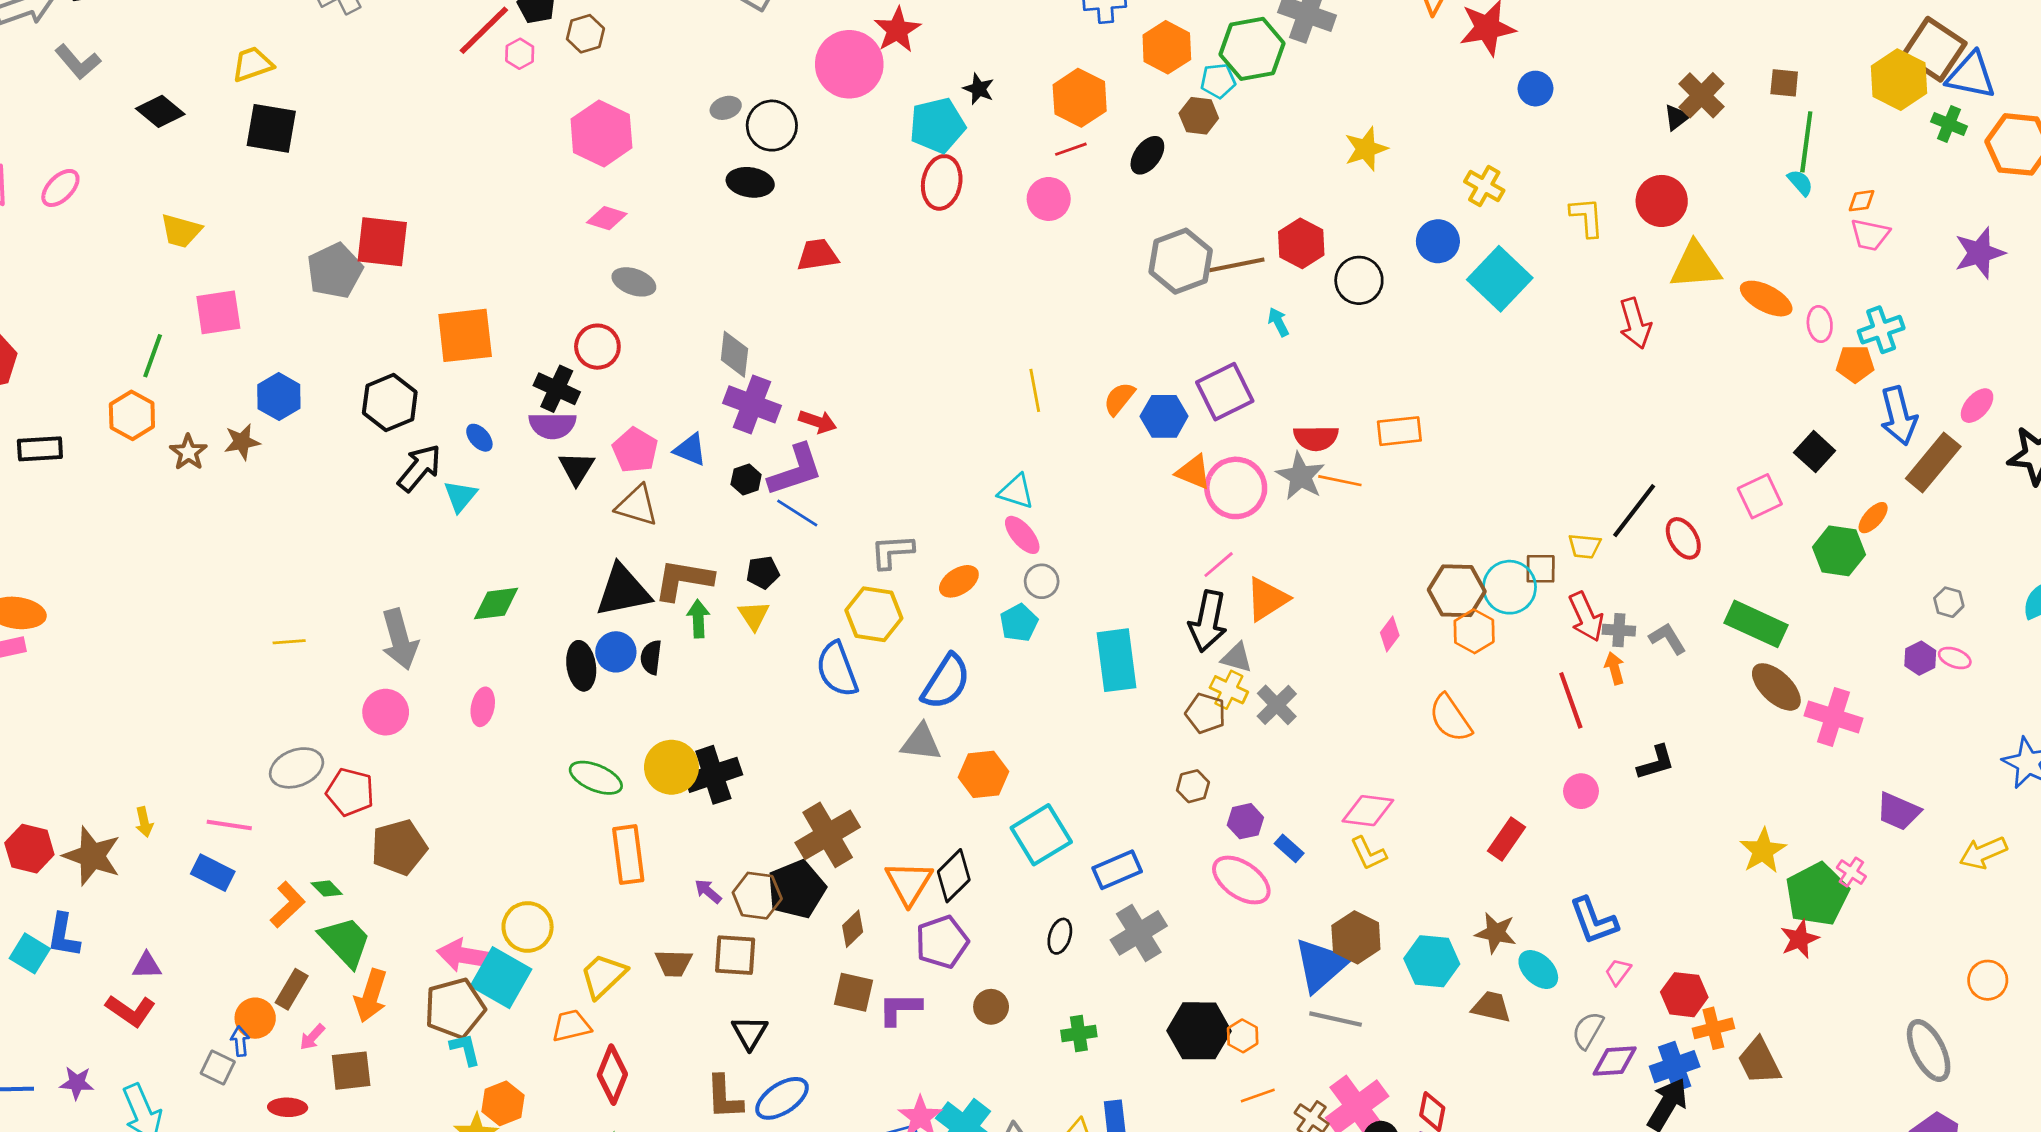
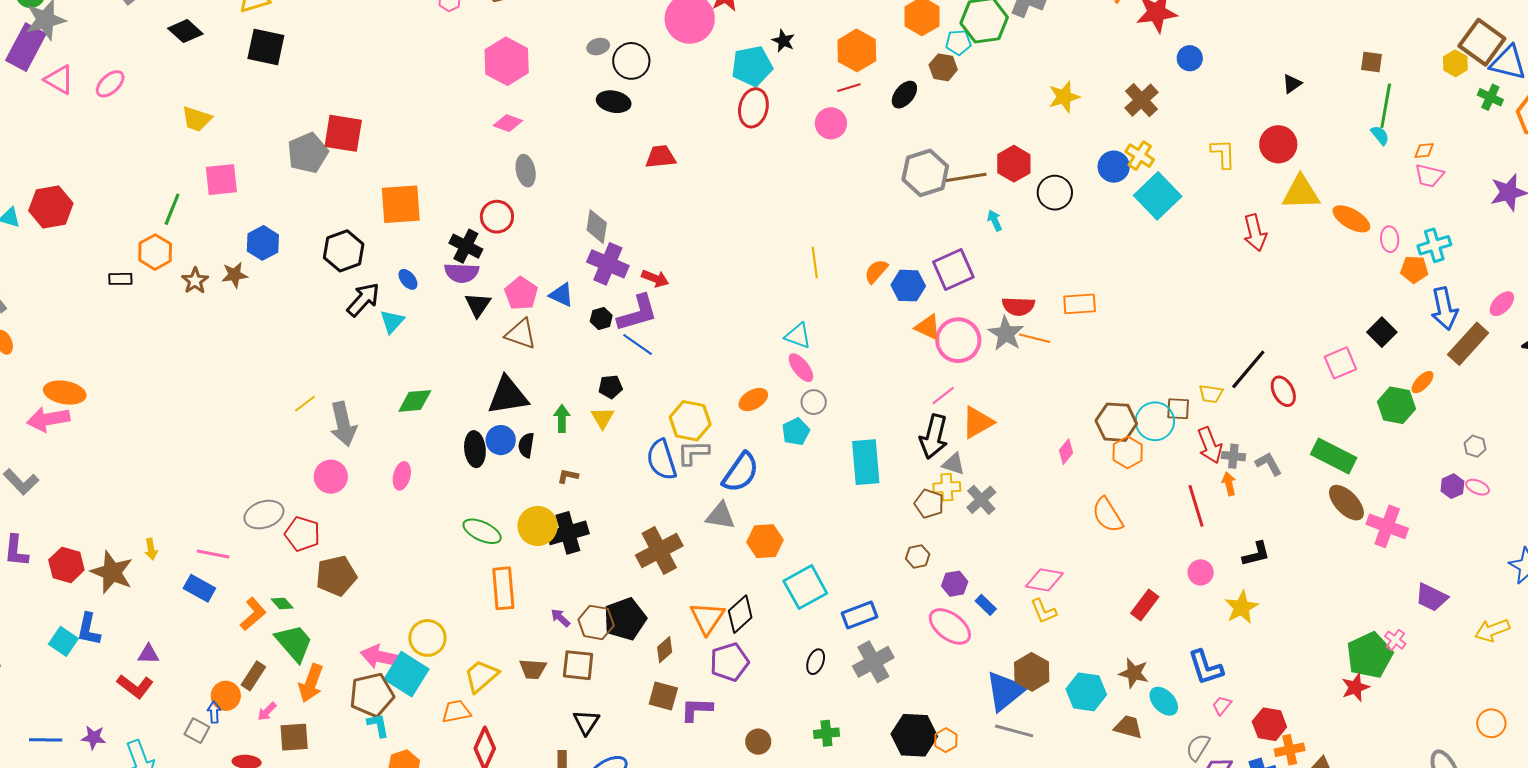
yellow hexagon: (1899, 80) -> (1455, 63), size x0.6
brown cross: (1701, 95) -> (1142, 100), moved
yellow cross: (1484, 186) -> (1140, 156), moved
gray ellipse: (634, 282) -> (526, 171), turned 56
black rectangle: (40, 449) -> (120, 279), moved, size x0.7
gray L-shape: (892, 552) -> (693, 453), moved
brown L-shape: (683, 580) -> (568, 476), moved, size x0.5
yellow line: (289, 642) -> (305, 404), moved, turned -35
yellow cross: (1229, 690) -> (947, 487), turned -32
brown cross: (828, 835) -> (659, 551), moved
yellow star: (1763, 851) -> (1242, 607), moved
brown circle: (991, 1007) -> (758, 742), moved

